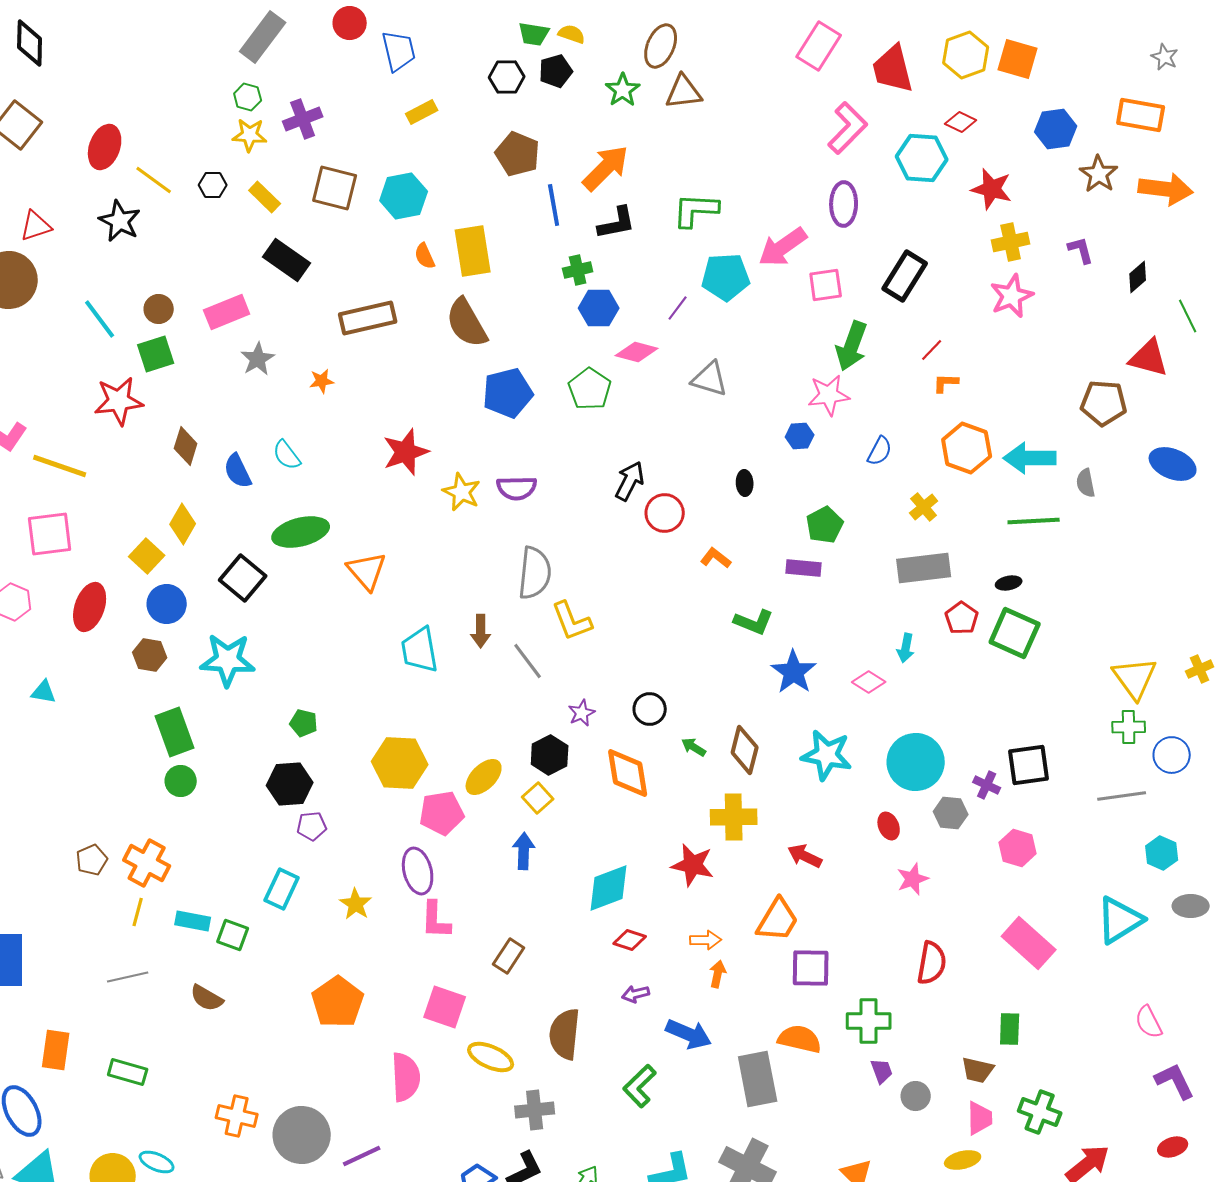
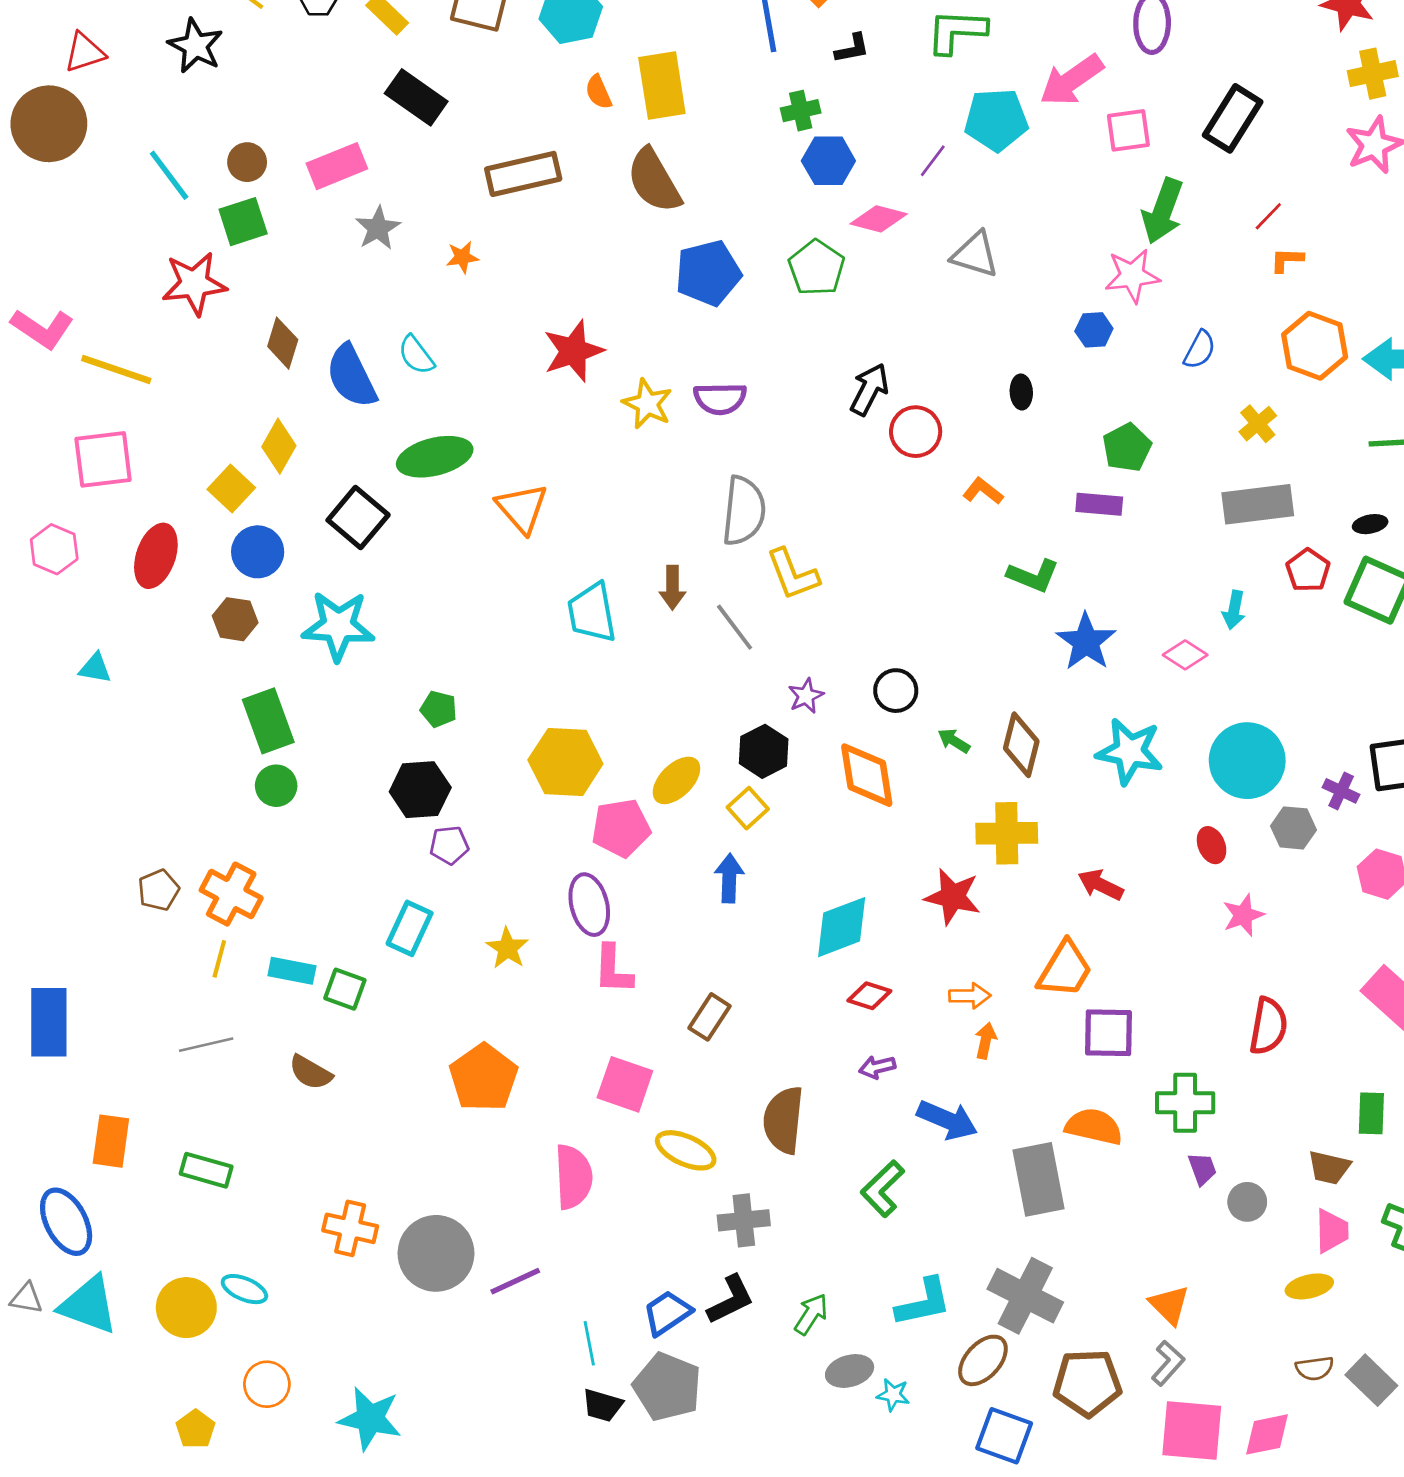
black L-shape: (617, 223) -> (852, 48), size x0.7
blue semicircle: (238, 471) -> (351, 376), size x1.4

